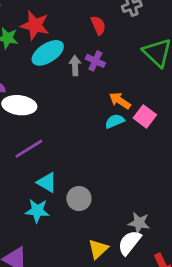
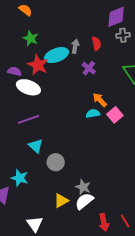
red star: (35, 25) -> (38, 65), moved
gray arrow: (75, 66) -> (75, 46), moved
cyan star: (37, 211) -> (20, 178), moved
gray star: (139, 223) -> (83, 187), moved

